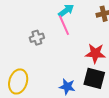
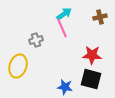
yellow ellipse: (18, 81) -> (18, 66), moved

